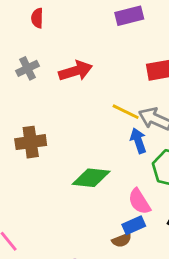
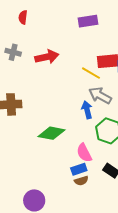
gray cross: (28, 68) -> (13, 52), turned 35
yellow line: (126, 112) -> (91, 73), moved
brown semicircle: (122, 240) -> (81, 181), moved

